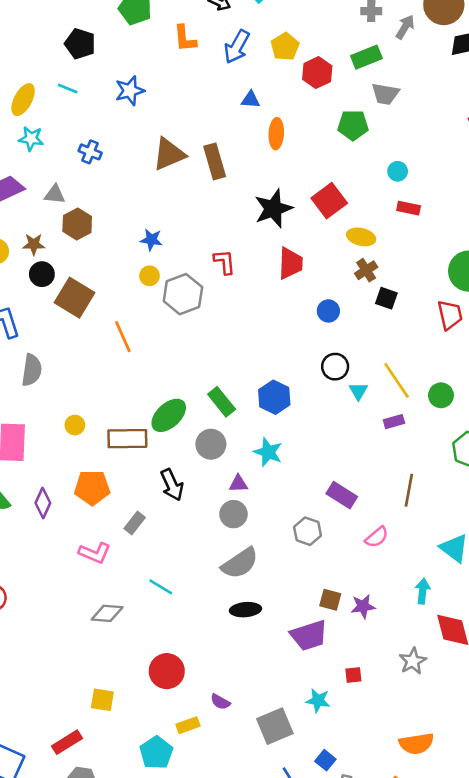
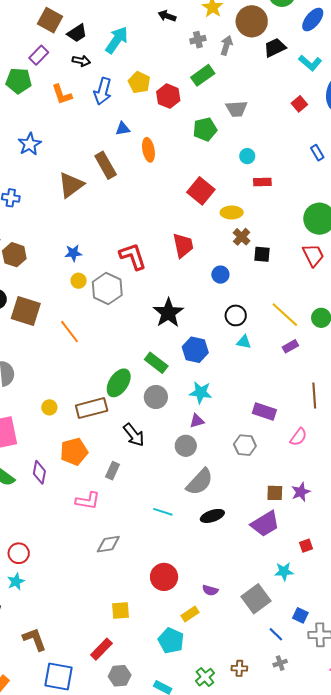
gray trapezoid: (385, 94) -> (237, 109), moved
brown rectangle: (215, 161) -> (106, 165), moved
black star: (273, 209) -> (168, 313), moved
red L-shape: (225, 262) -> (133, 256), size x1.4
cyan triangle: (358, 391) -> (244, 342), moved, turned -35
purple triangle: (238, 484) -> (197, 421), moved
cyan line: (161, 587) -> (163, 512), moved

